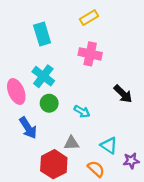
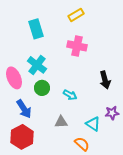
black arrow: (123, 94) -> (105, 80), turned 30
purple star: (131, 161) -> (112, 113), moved
red hexagon: (54, 164) -> (22, 137), moved

